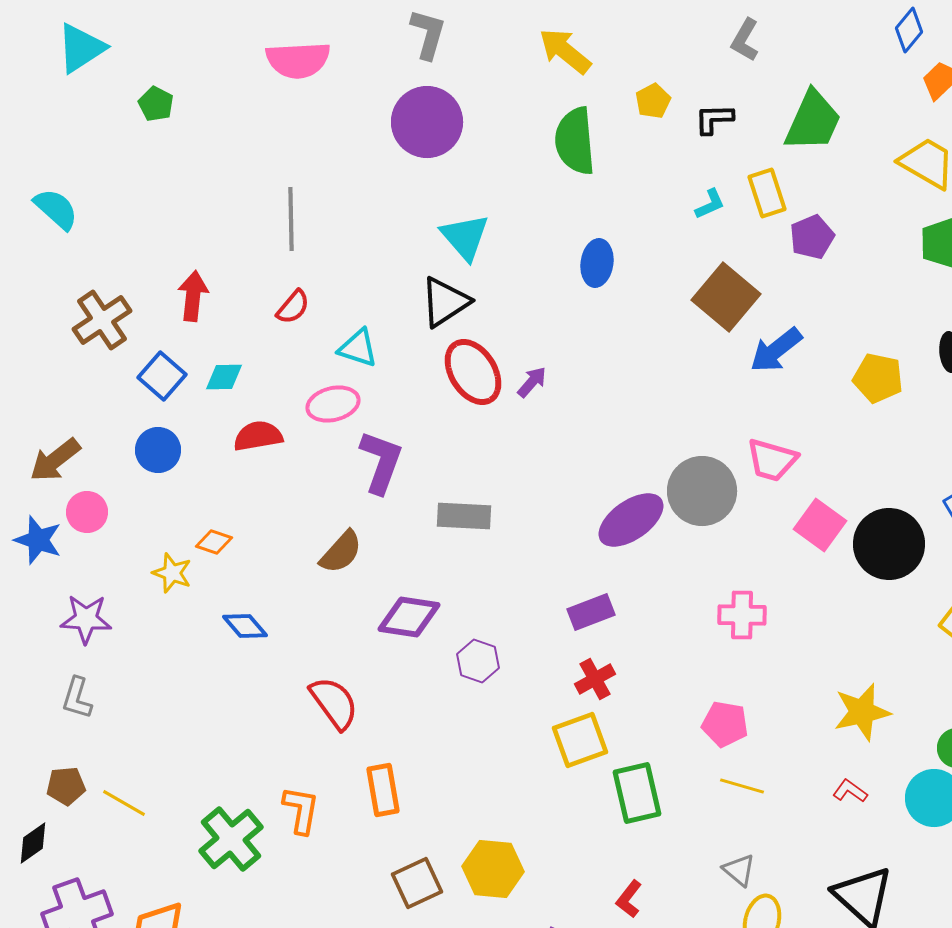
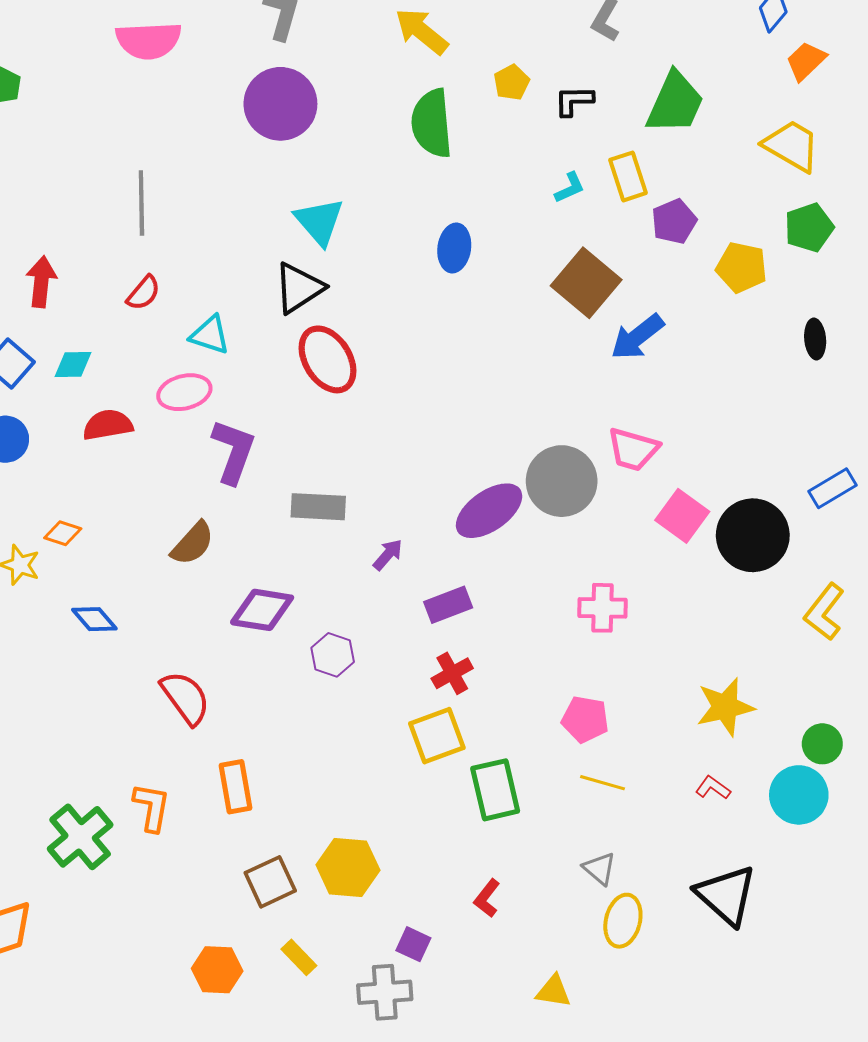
yellow pentagon: (878, 378) -> (742, 267), moved
purple arrow: (532, 382) -> (388, 555), moved

